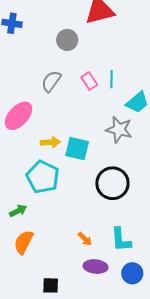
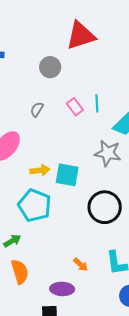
gray semicircle: (51, 81) -> (37, 109), size x0.7
orange semicircle: (24, 242) -> (20, 272), turned 140
purple ellipse: (96, 267) -> (62, 289), moved

